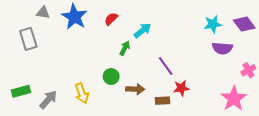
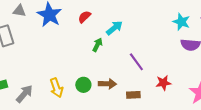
cyan star: (213, 24) -> (181, 22), turned 30
green circle: (111, 77) -> (83, 85), moved
red star: (181, 88) -> (163, 83), moved

